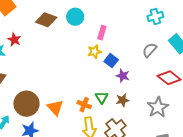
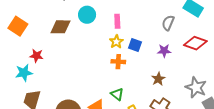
purple star: (123, 76) -> (164, 51), moved
green triangle: (102, 97) -> (117, 94), moved
orange cross: (84, 105) -> (118, 62), moved
gray star: (158, 107) -> (196, 87), moved

